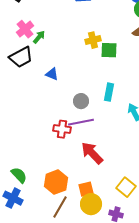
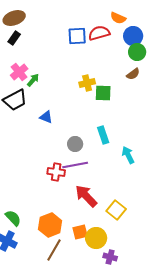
cyan rectangle: (109, 92) -> (103, 135), turned -30
yellow square: (126, 187) -> (116, 210), moved
yellow circle: (91, 204) -> (96, 238), moved

